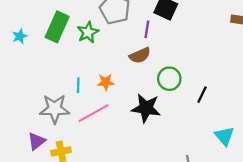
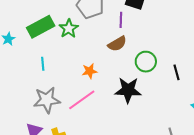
green rectangle: (57, 27) -> (41, 27), turned 44
cyan line: (78, 85) -> (43, 64), moved
black line: (202, 95) -> (177, 72), turned -35

